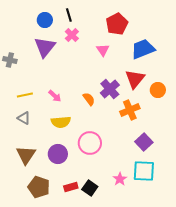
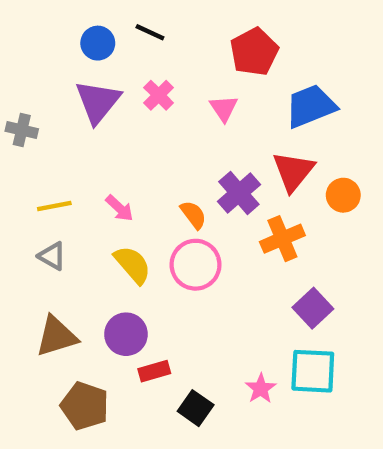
black line: (69, 15) -> (150, 32), turned -48
pink cross: (72, 35) -> (159, 95), moved
yellow semicircle: (61, 122) -> (133, 265), turned -126
pink circle: (90, 143) -> (196, 265), moved
brown triangle: (26, 155) -> (56, 336), turned 40
red rectangle: (71, 187) -> (154, 371), moved

